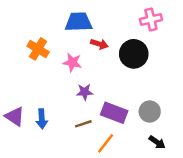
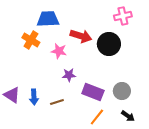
blue trapezoid: (79, 22) -> (48, 19), moved
red arrow: (99, 44) -> (81, 36), size x1.5
brown line: (83, 124) -> (57, 102), moved
orange line: (106, 143) -> (97, 117), moved

